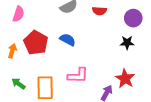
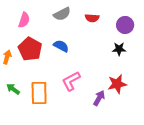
pink semicircle: (18, 14) -> (24, 20), moved
pink L-shape: (78, 75) -> (71, 81), turned 150
red star: (125, 79) -> (117, 84), turned 30

